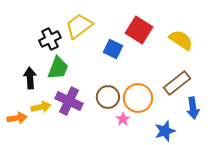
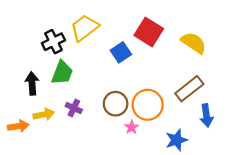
blue square: (113, 49) -> (121, 52), turned 30
purple cross: (69, 101) -> (74, 108), size x0.6

